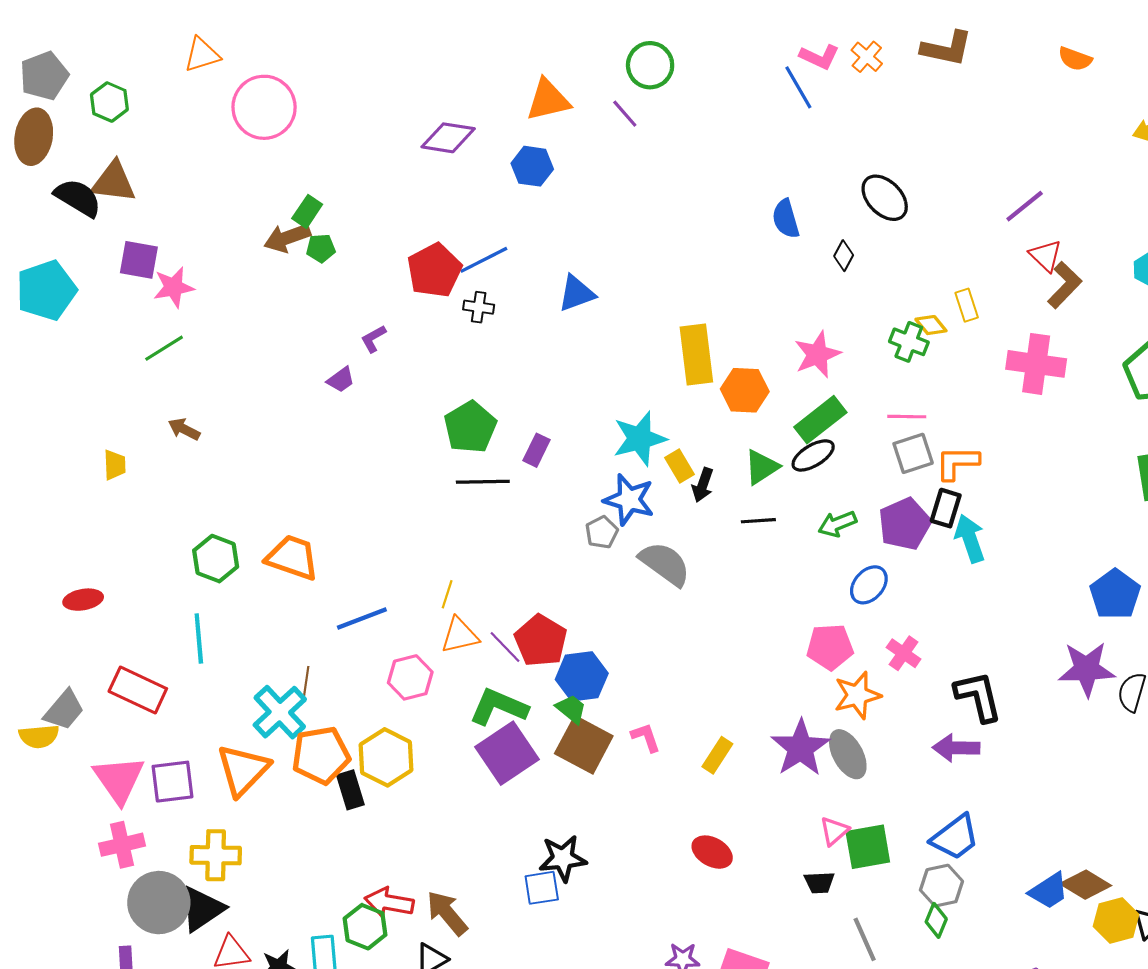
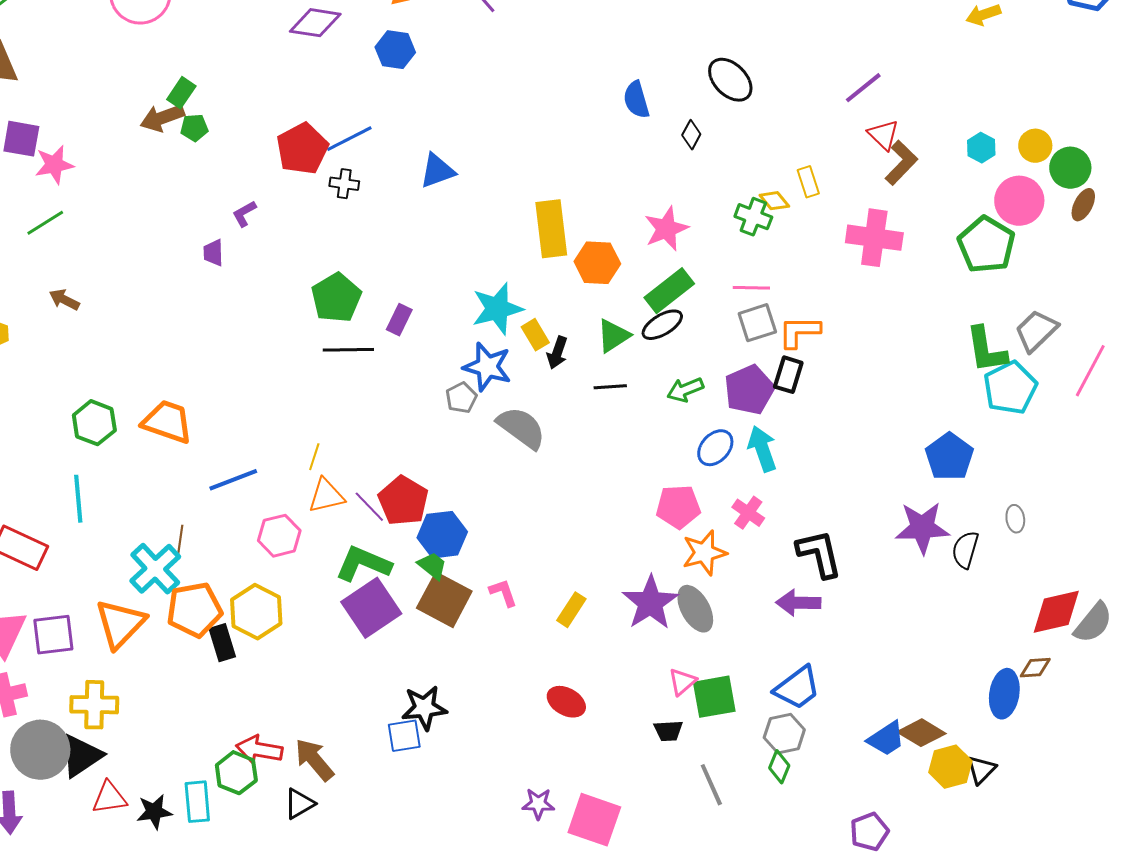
purple trapezoid: (341, 380) -> (213, 253), turned 124
cyan arrow: (970, 539) -> (762, 449), moved

